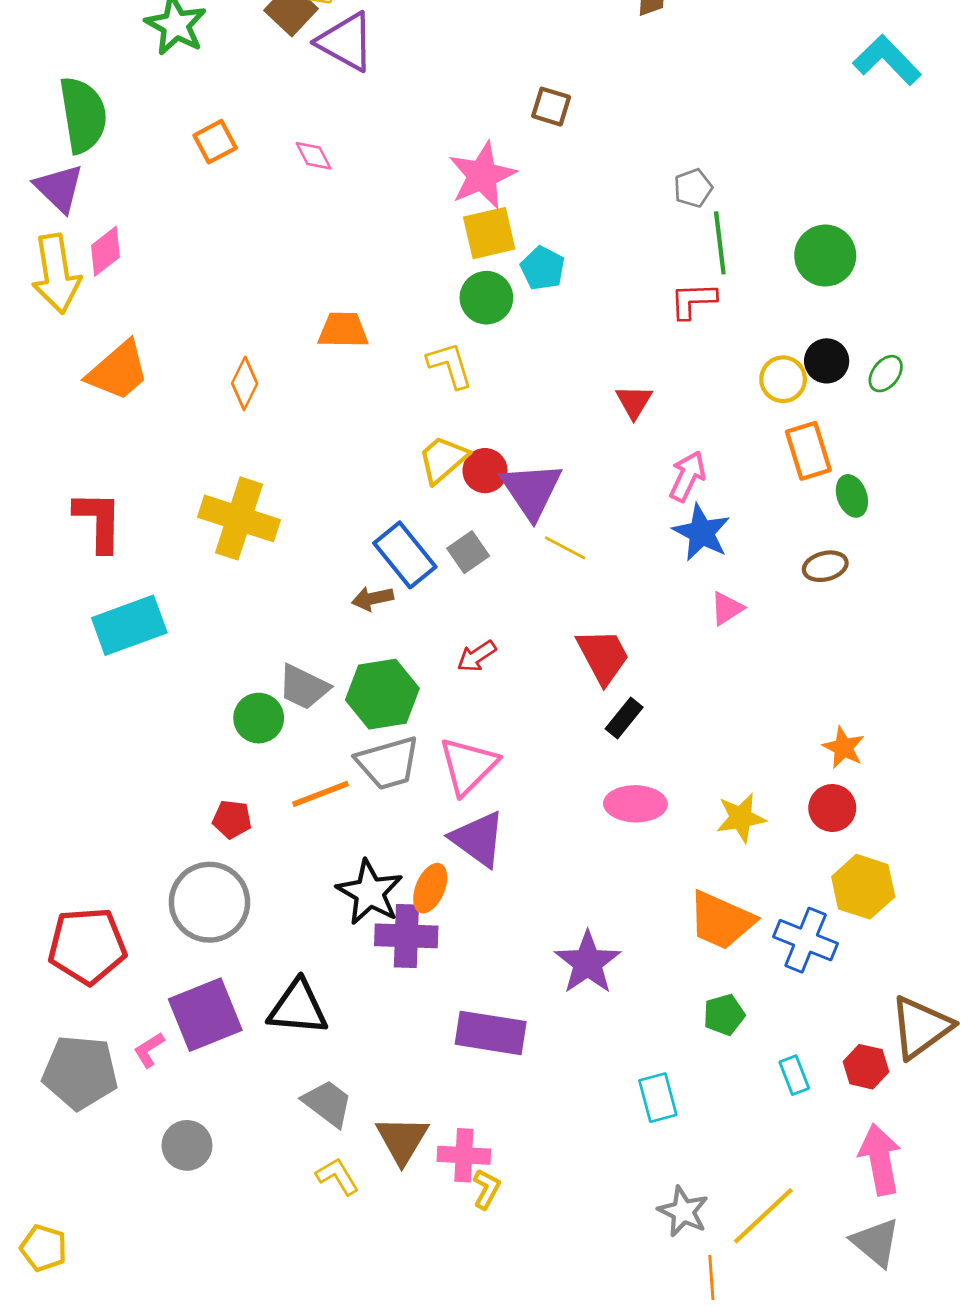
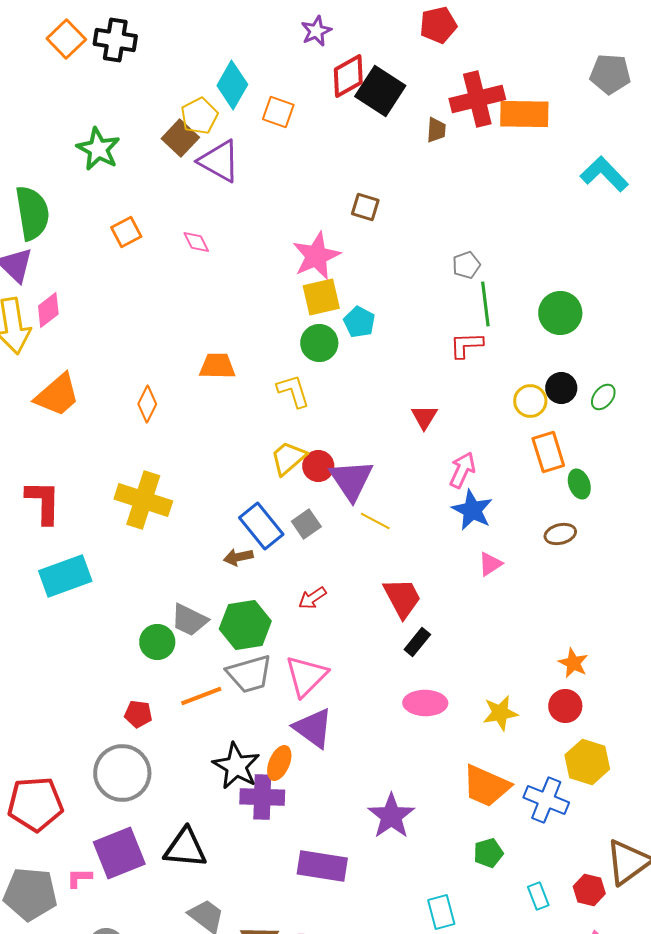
pink L-shape: (149, 1050) -> (79, 878), turned 32

